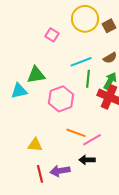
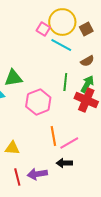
pink square: (52, 35) -> (43, 29), moved
cyan line: (81, 62) -> (61, 45), moved, turned 50
orange line: (76, 133) -> (53, 136), turned 60

